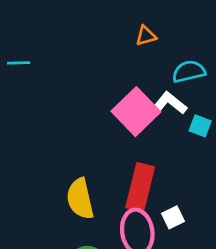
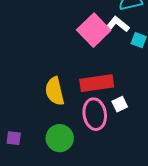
red rectangle: (140, 187) -> (97, 83), turned 68

